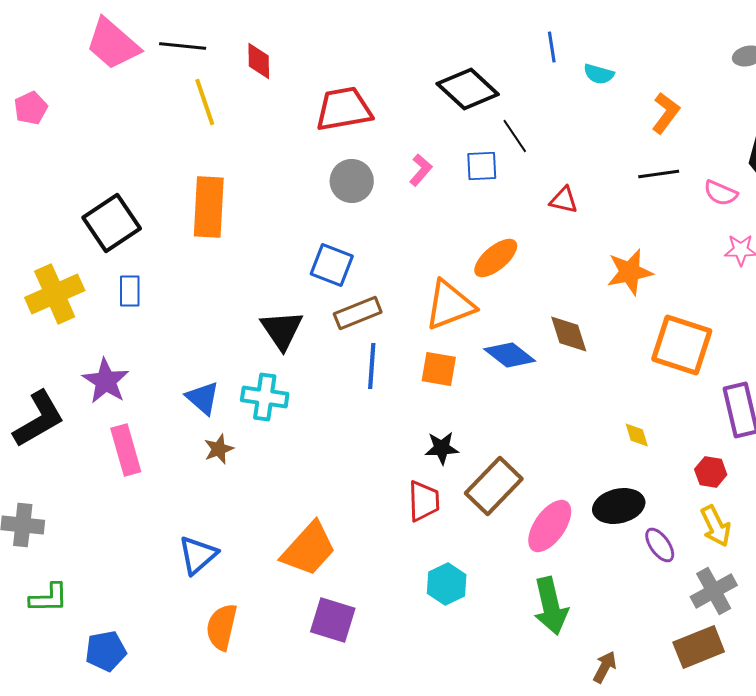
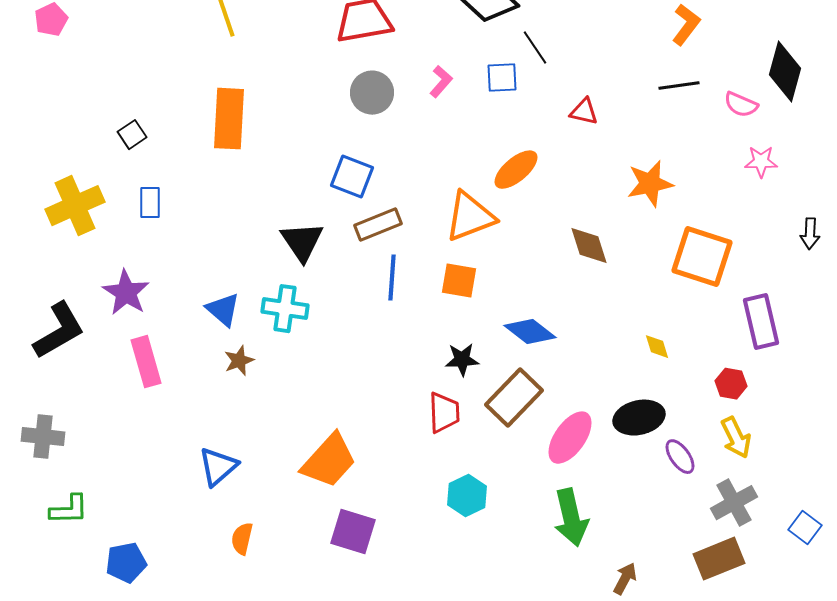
black square: (112, 223) -> (132, 135), size x0.5
blue diamond: (510, 355) -> (530, 332), moved
orange semicircle: (222, 627) -> (242, 539), size x0.7

